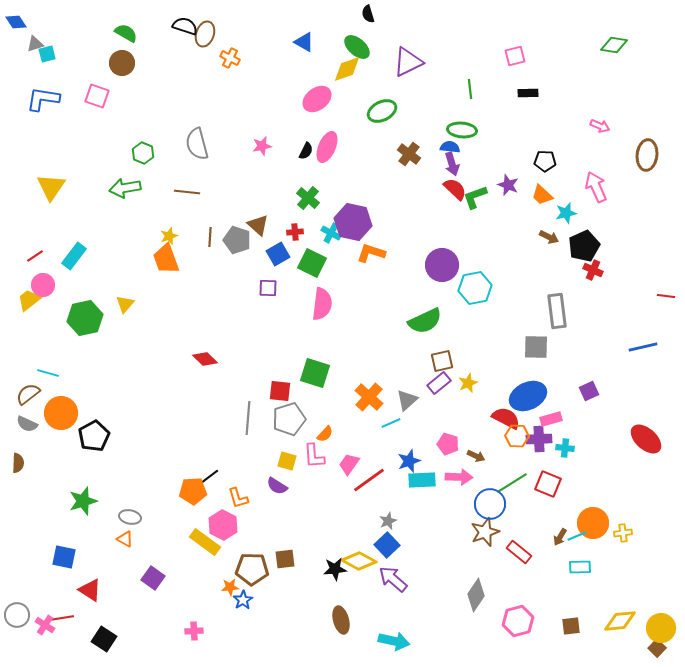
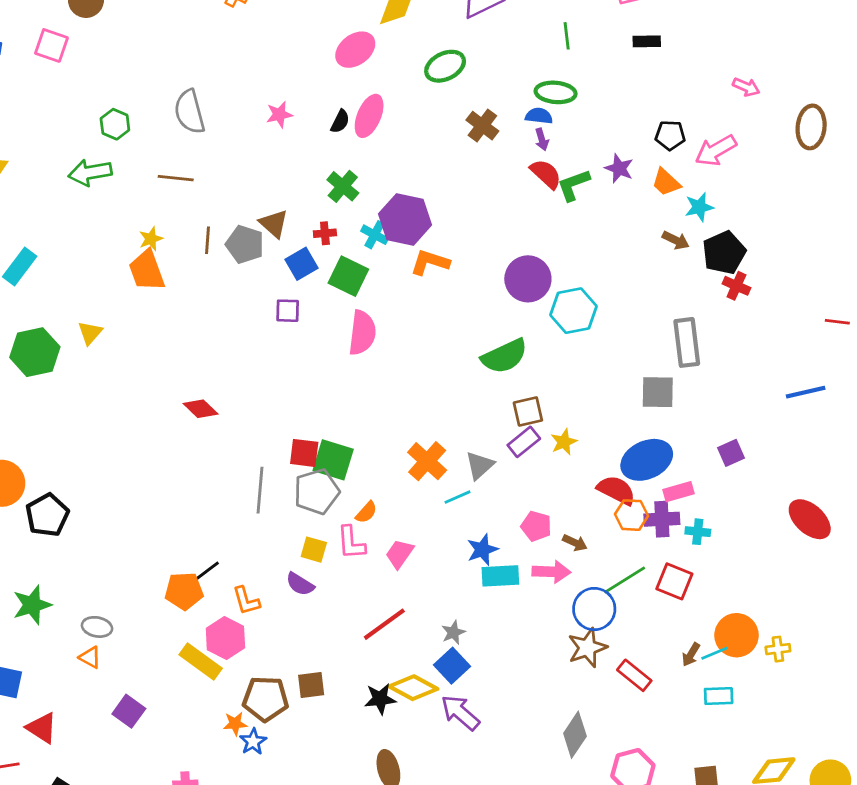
purple arrow: (452, 164) -> (542, 139), size x0.7
pink arrow: (596, 187) -> (716, 150), moved, turned -96
green square: (315, 373) -> (333, 460), moved
red line: (369, 480) -> (384, 624), moved

